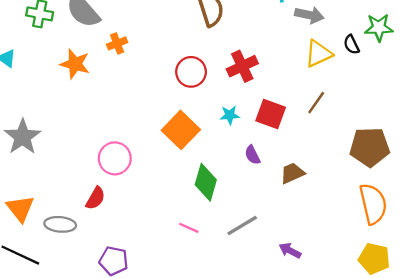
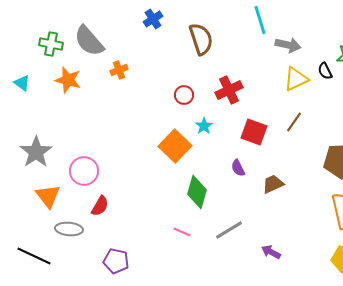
orange star: (75, 64) -> (68, 80), moved
red circle: (191, 72) -> (184, 95), size x0.7
cyan star: (230, 115) -> (204, 126), moved, turned -30
pink circle: (115, 158) -> (84, 171), moved
orange triangle: (20, 208) -> (48, 196), moved

